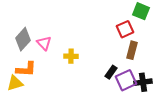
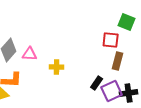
red square: (125, 29) -> (111, 40), turned 30
pink triangle: (44, 43) -> (30, 54), turned -42

